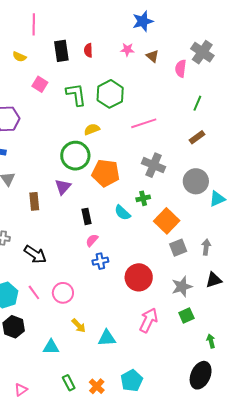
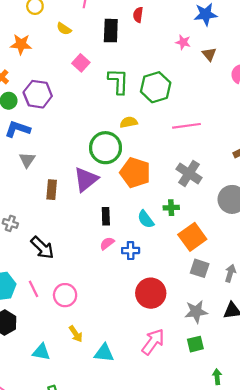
red semicircle: (88, 50) -> (138, 15), moved
purple triangle: (63, 187) -> (86, 179), size x1.4
gray square: (178, 248) -> (200, 268), turned 30
blue cross: (100, 261) -> (131, 251), moved

